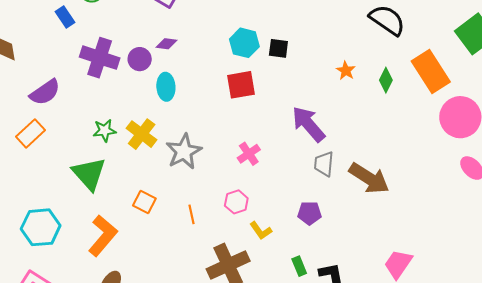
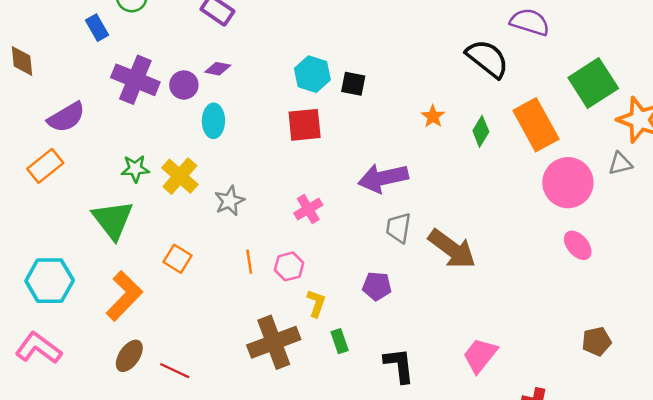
purple arrow: (308, 124) -> (383, 178), turned -66
gray star: (184, 152) -> (230, 201), size x0.7
orange line: (192, 214) -> (249, 262), moved
yellow L-shape: (261, 231) -> (316, 303), turned -130
green rectangle: (299, 266) -> (340, 341), moved

